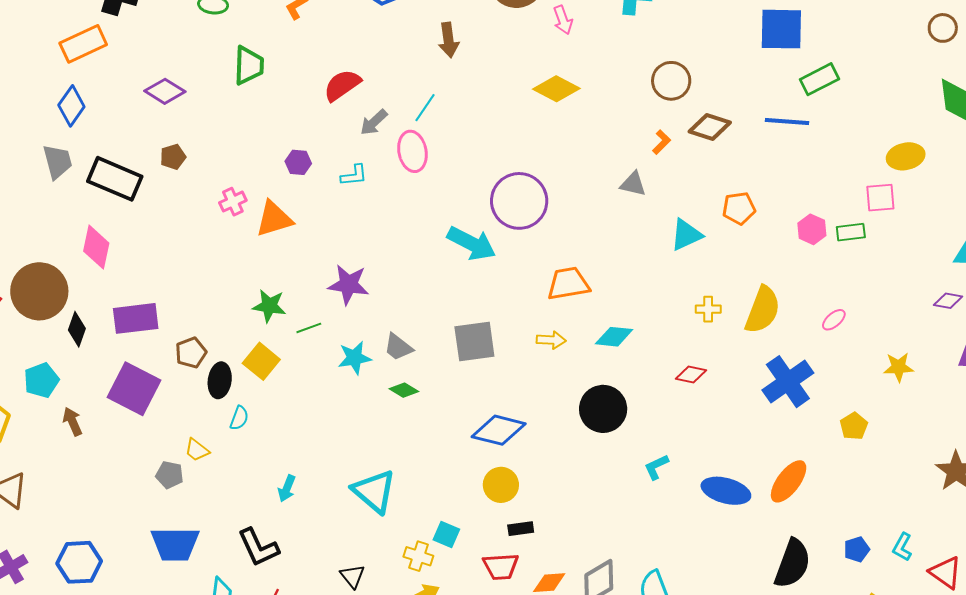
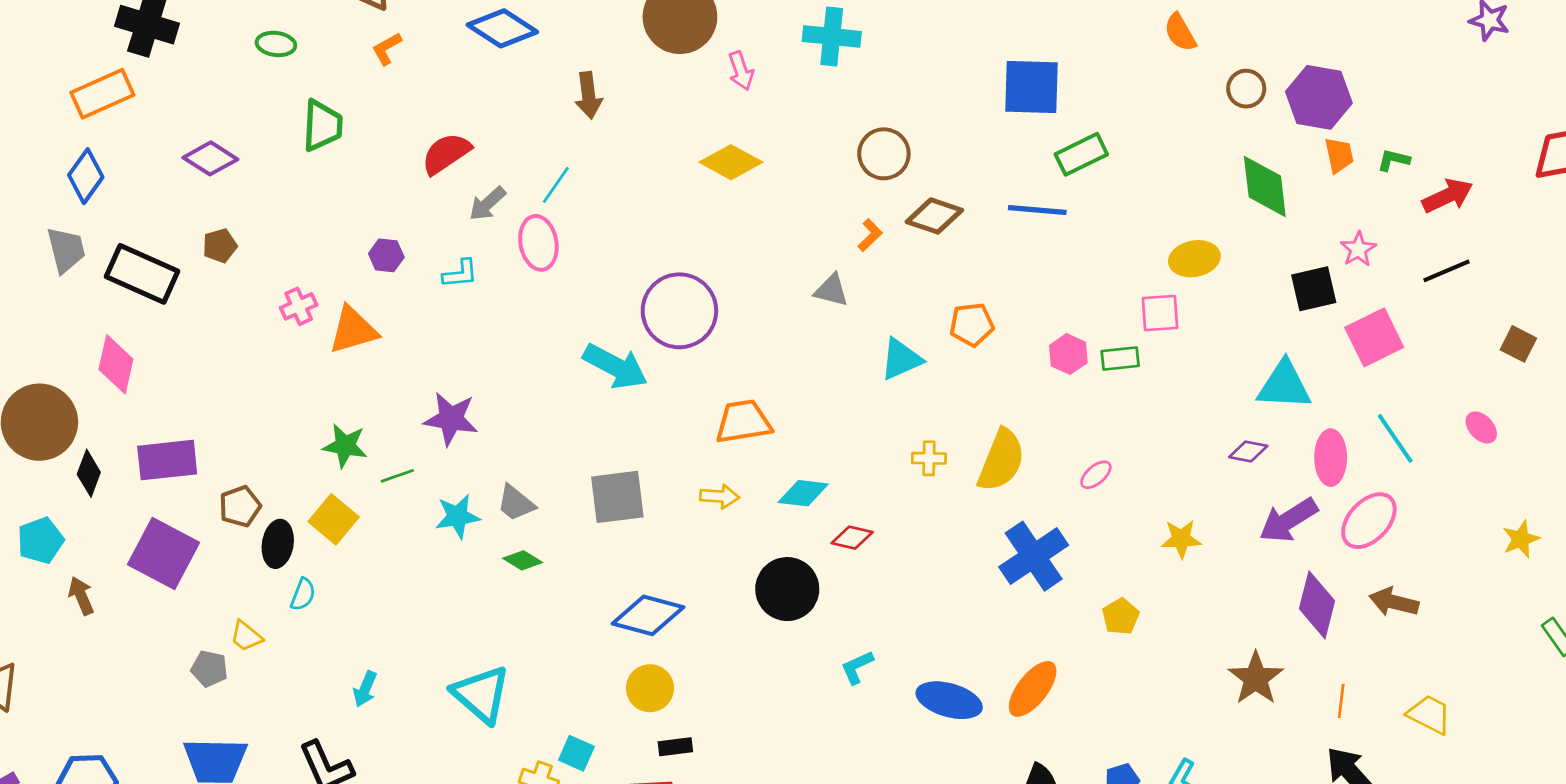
red diamond: (691, 375) -> (852, 538), moved

